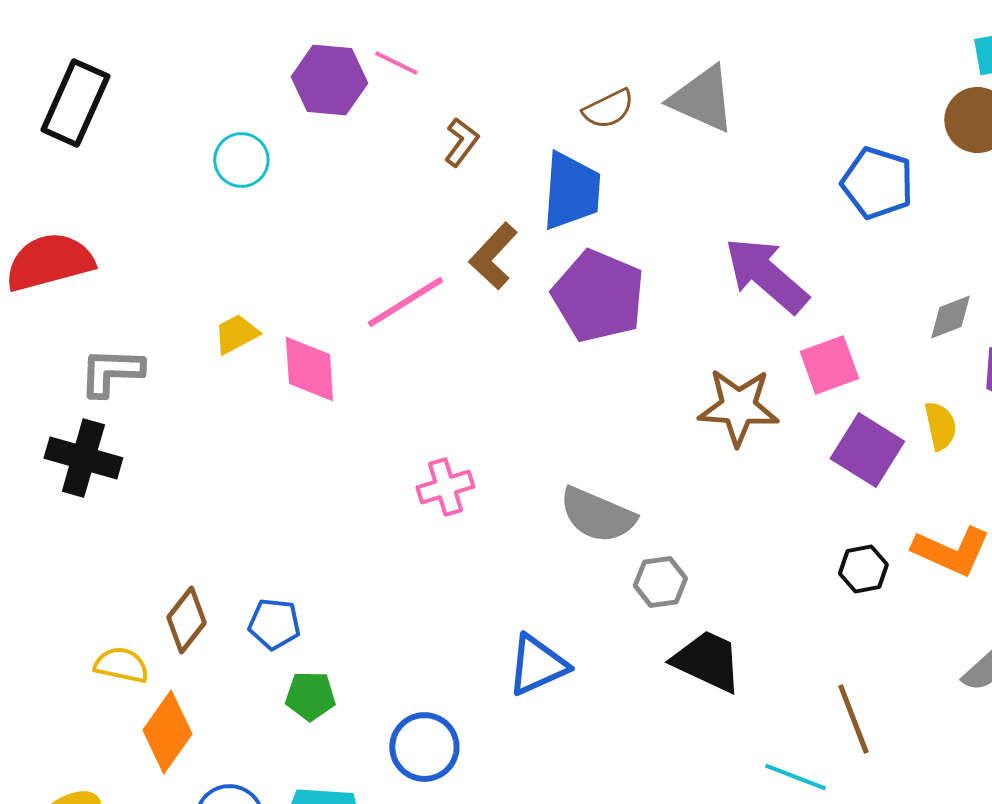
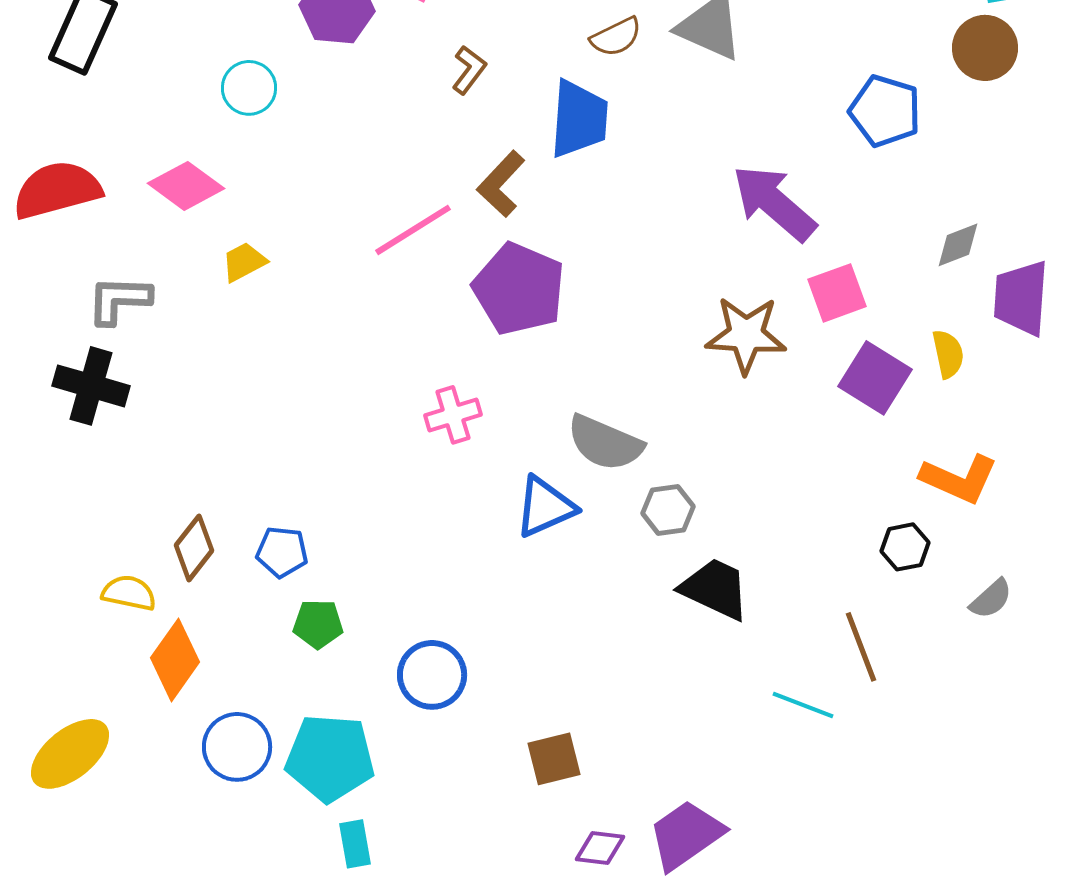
purple pentagon: (598, 296) -> (519, 289), moved
pink diamond: (309, 369) -> (186, 186), moved, turned -50
black hexagon: (863, 569) -> (905, 547), moved
blue triangle: (537, 665) -> (545, 507), moved

